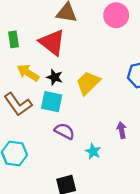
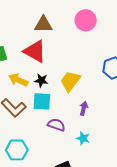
purple arrow: (122, 130) -> (84, 108), moved, turned 32

